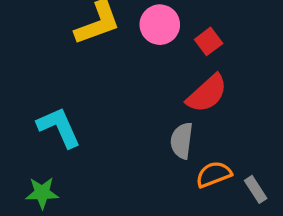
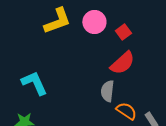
orange semicircle: (214, 174) -> (126, 111), turned 55

